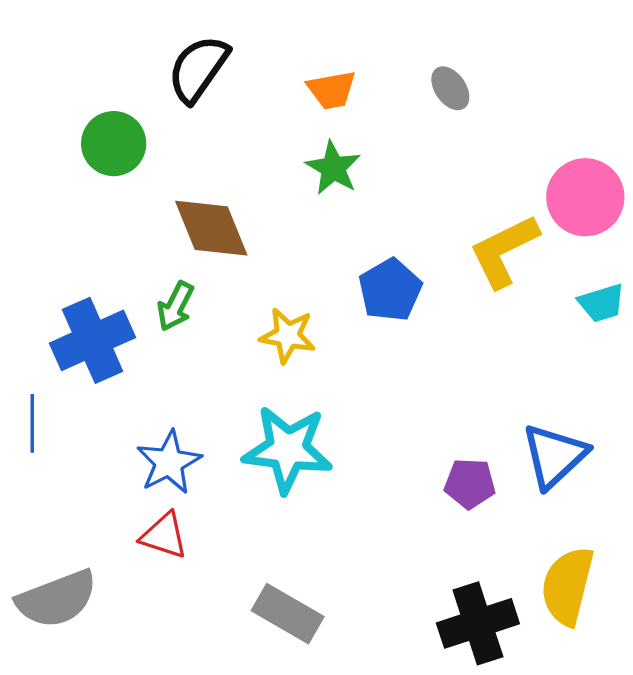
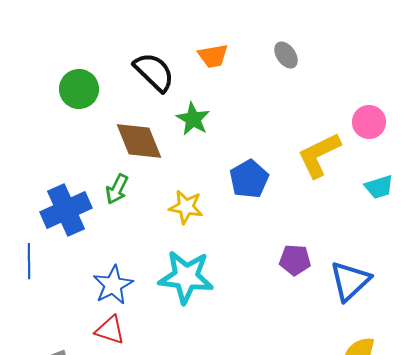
black semicircle: (198, 69) -> (154, 72), moved, turned 99
green star: (333, 168) -> (193, 119), moved
pink circle: (585, 197) -> (369, 122), size x0.7
purple pentagon: (470, 483) -> (295, 260), moved

